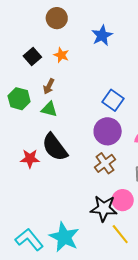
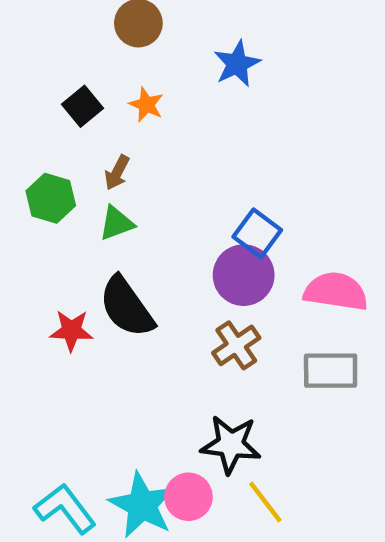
blue square: (113, 100) -> (257, 233), moved
green triangle: (49, 109) -> (116, 223), turned -36
pink circle: (123, 200) -> (188, 497), moved

